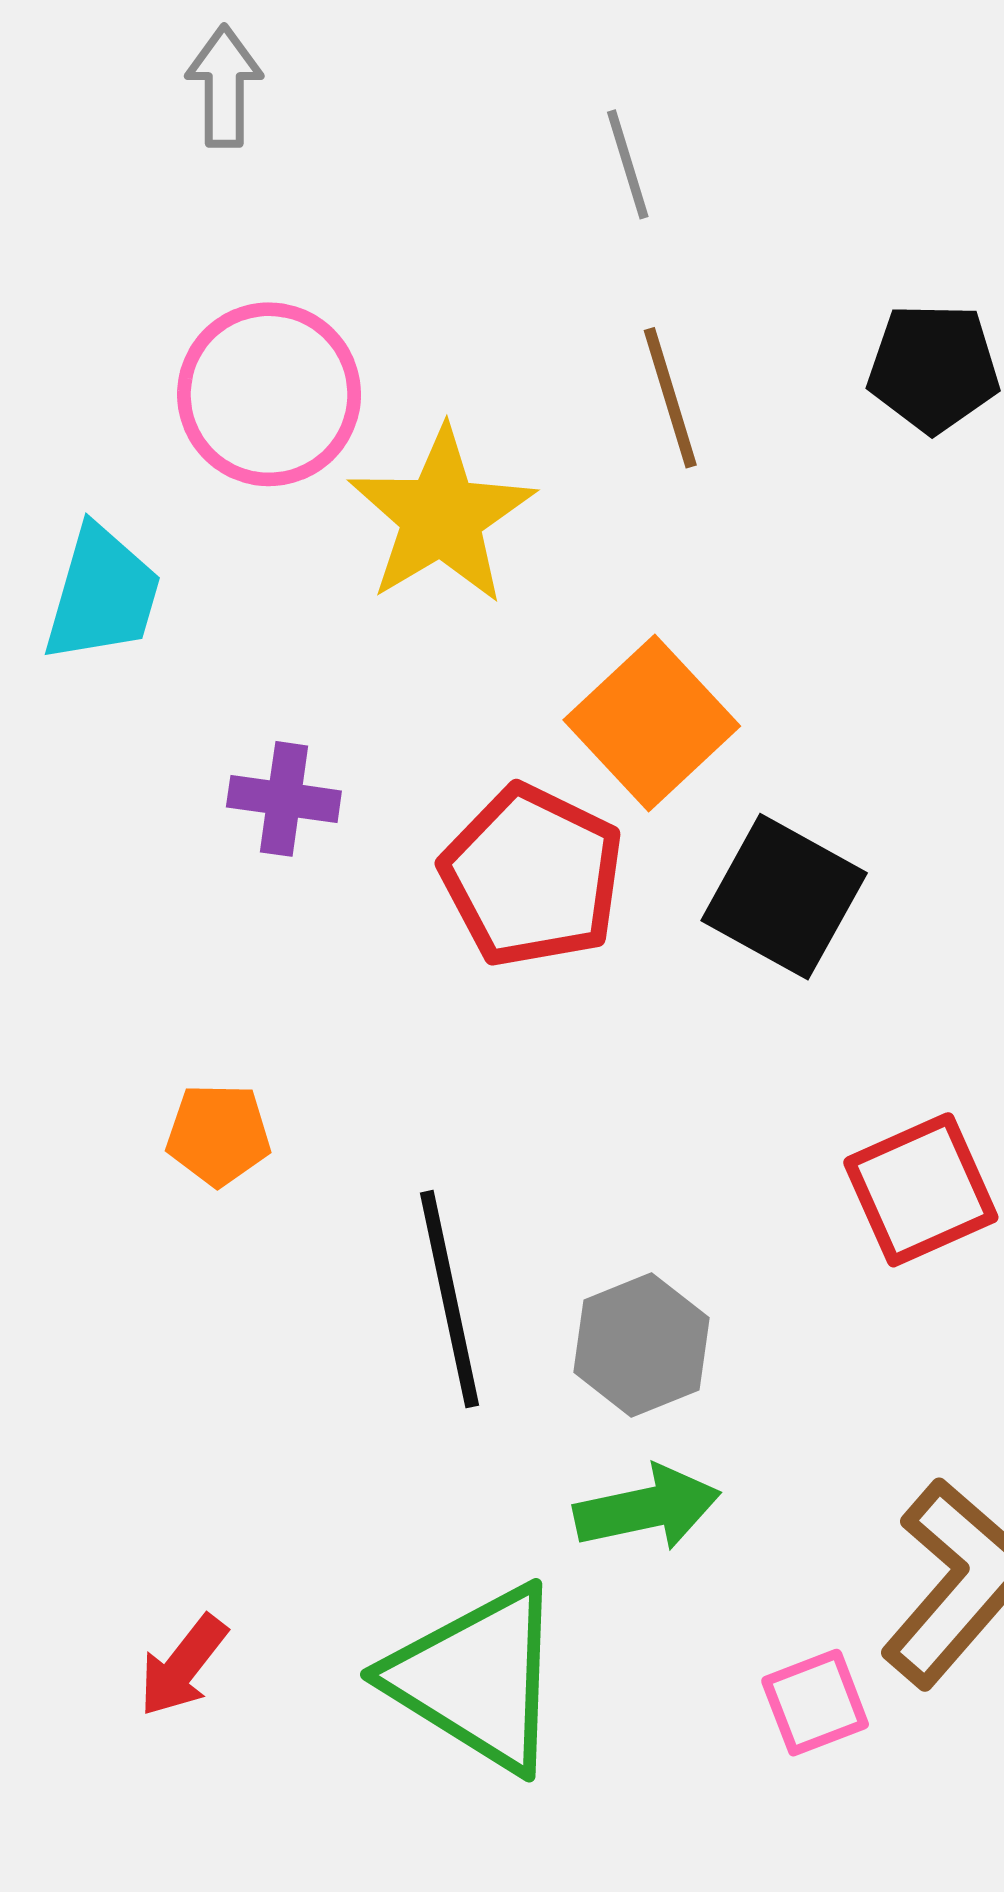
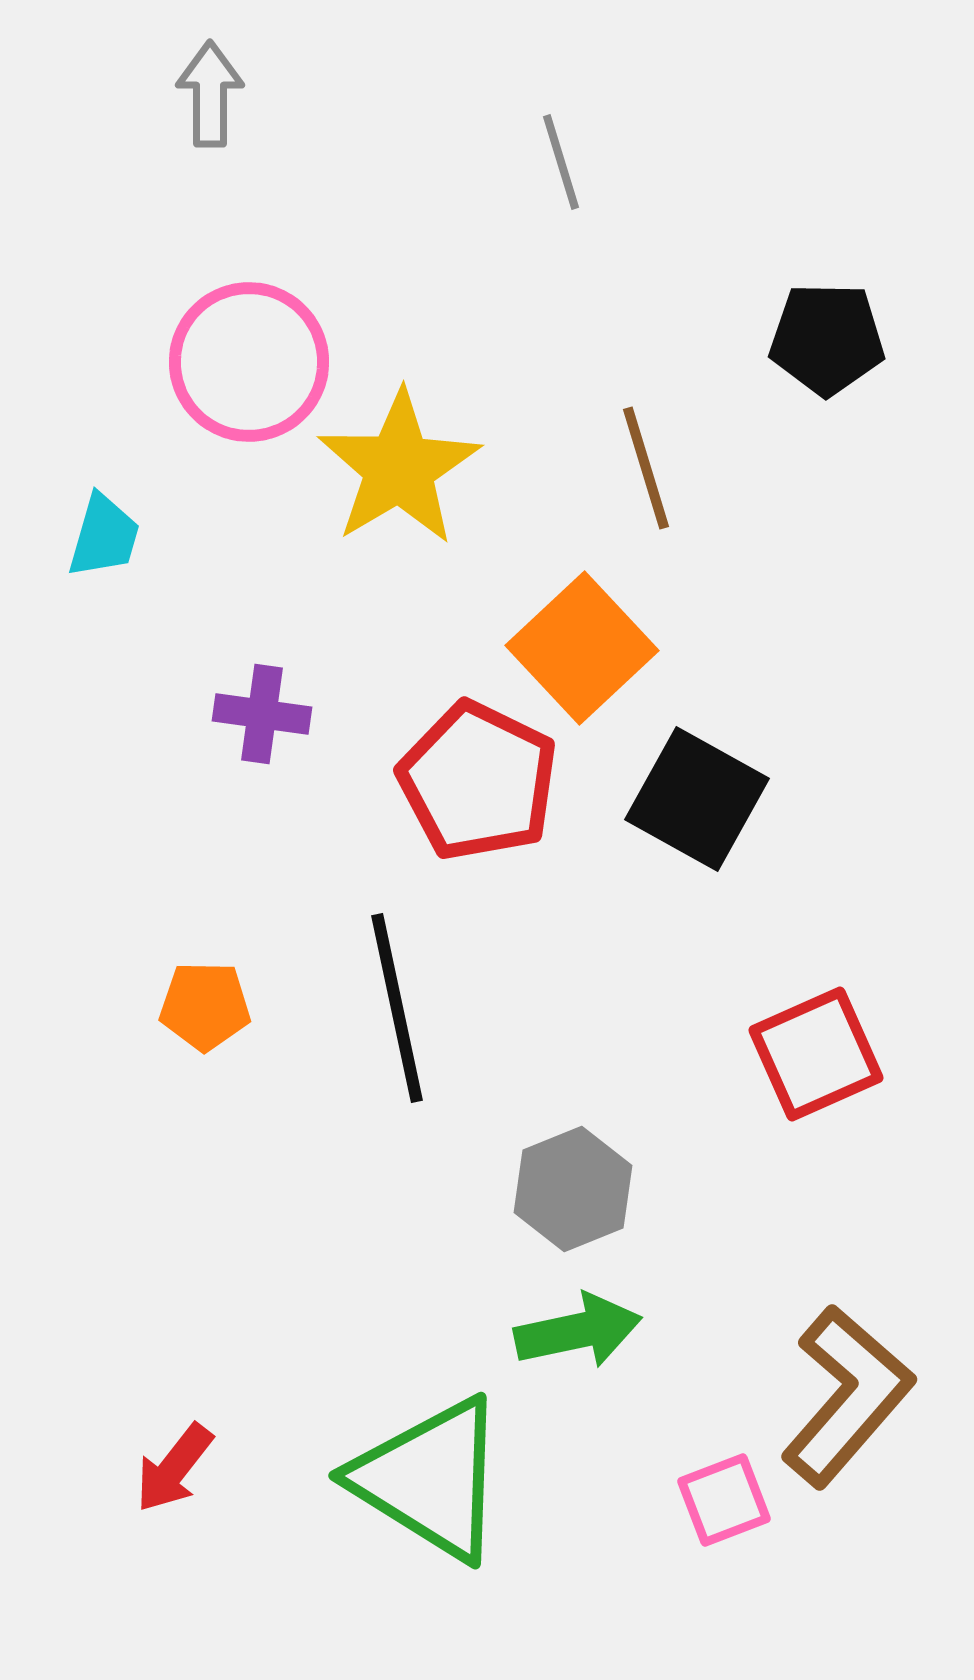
brown line: (670, 398) -> (646, 468), moved
cyan trapezoid: (102, 594) -> (104, 536), size x0.7
black line: (449, 1299) -> (397, 1008), moved

